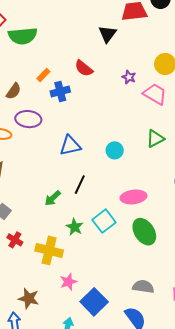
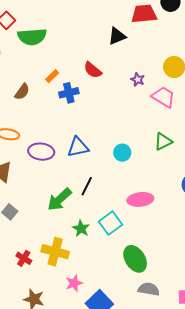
black triangle: (108, 34) -> (117, 36), turned 30
purple ellipse: (28, 119) -> (41, 152), moved
green arrow: (53, 198) -> (59, 199), size x1.5
green ellipse: (144, 232) -> (135, 259), moved
red cross: (15, 240) -> (24, 258), moved

